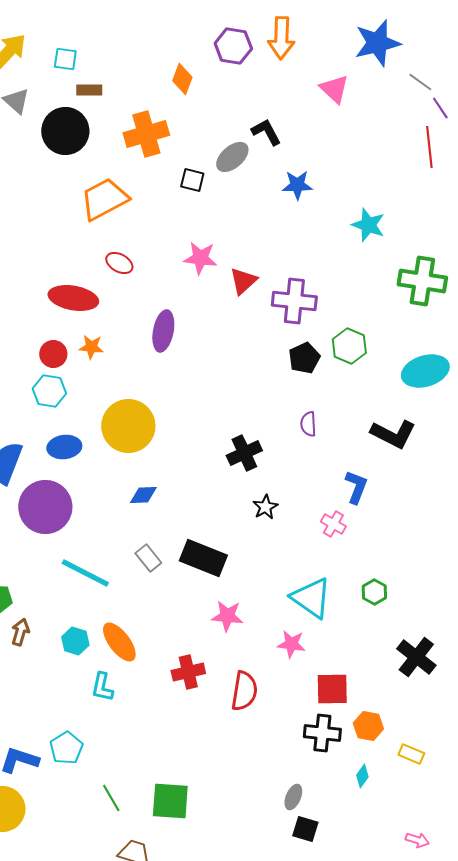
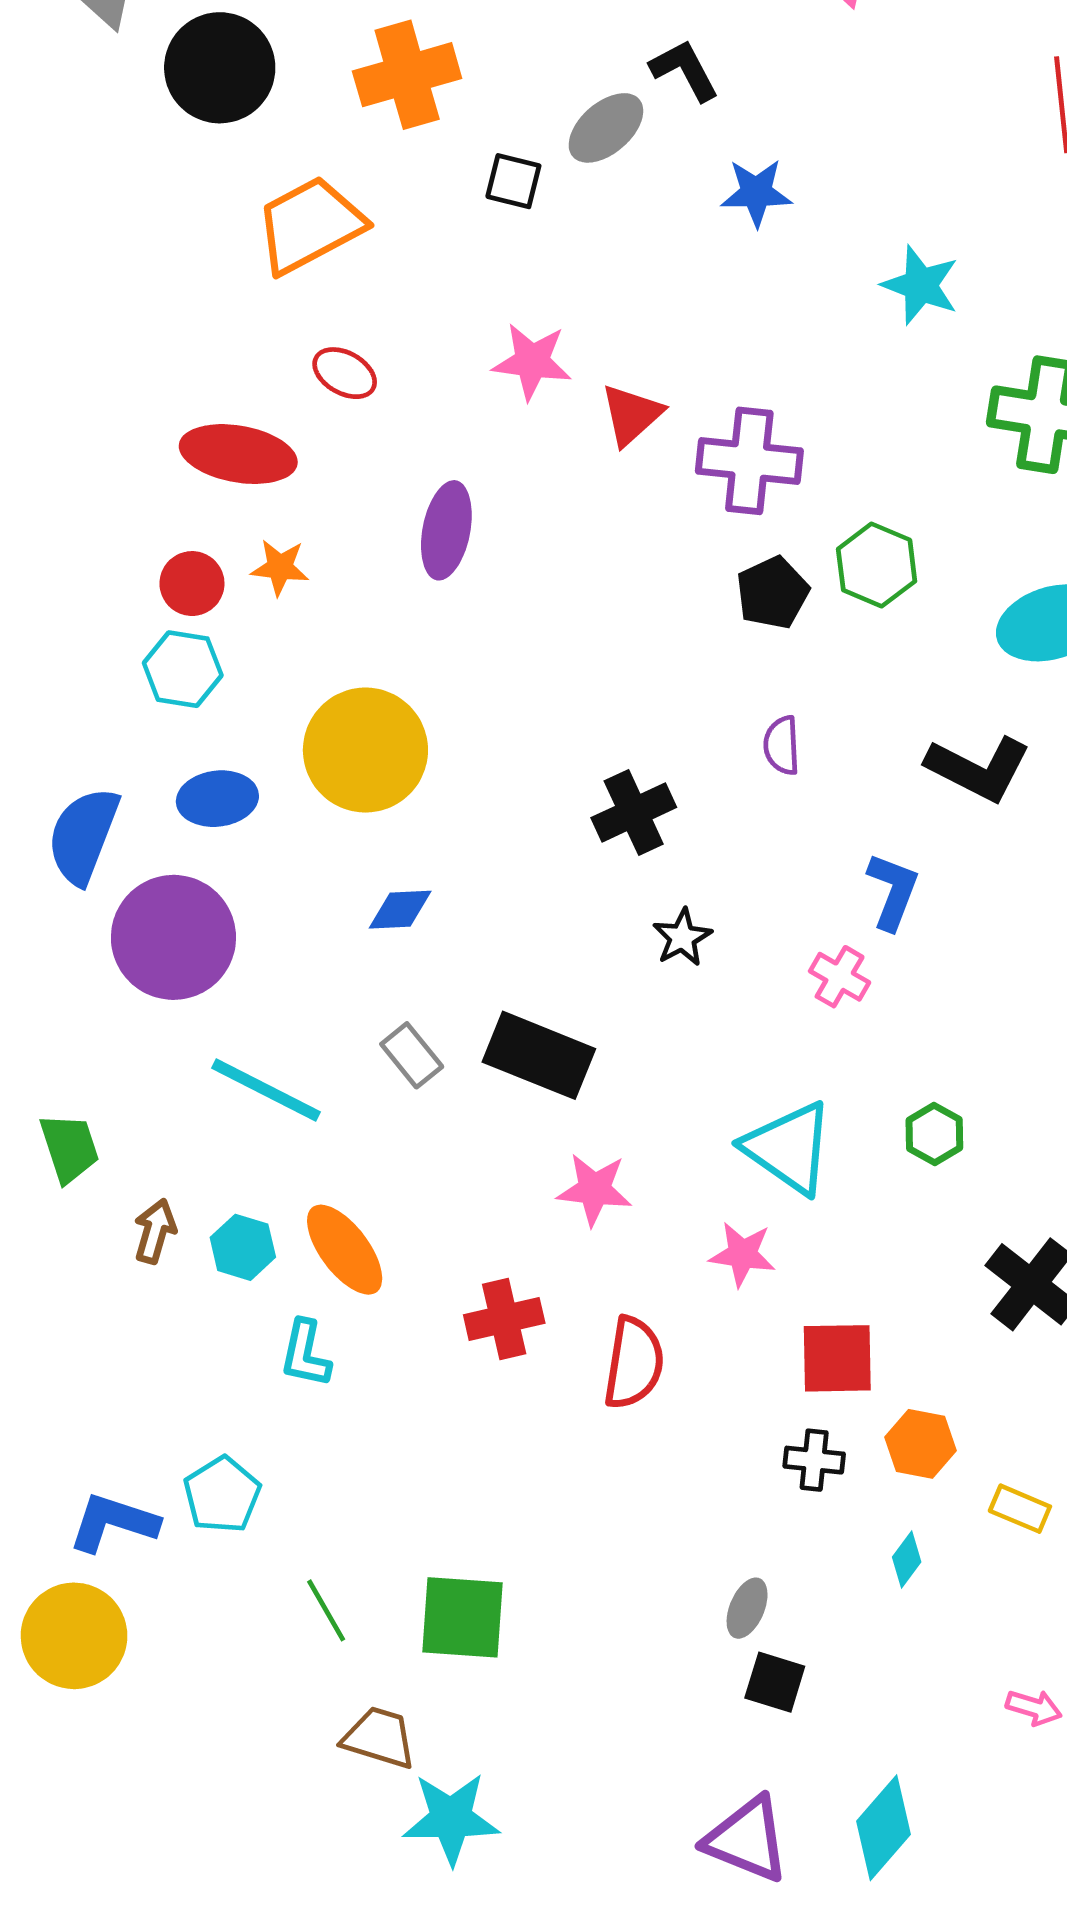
brown arrow: (20, 632) -> (155, 1231), moved
black cross: (322, 733) -> (814, 1460), size x0.7

